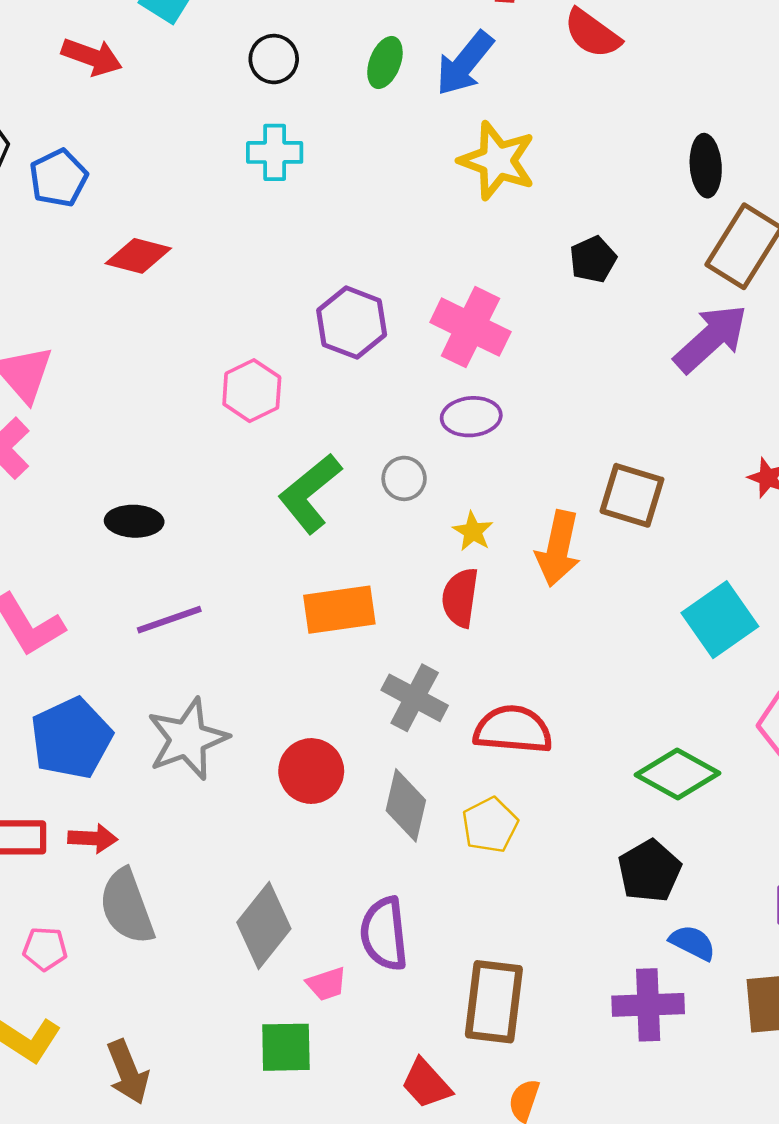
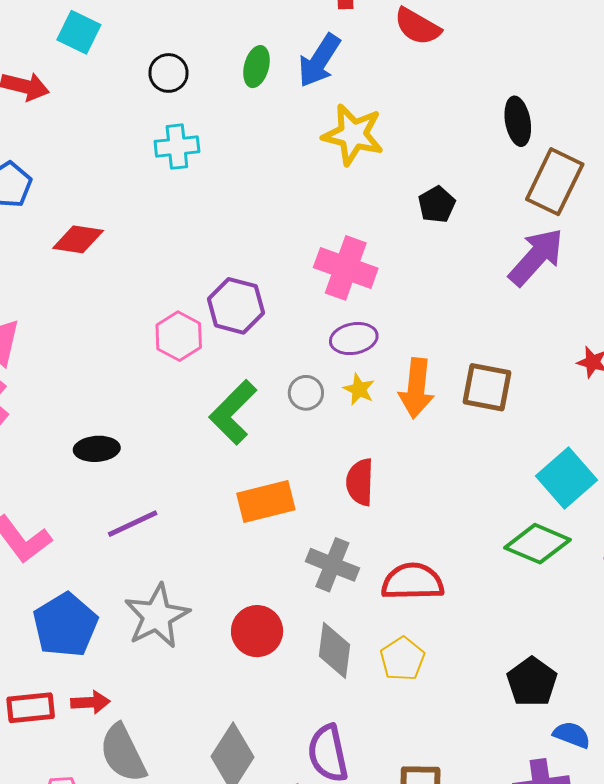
purple hexagon: (352, 323) -> (236, 306), moved
yellow star: (473, 532) -> (359, 389), moved
orange arrow: (558, 549) -> (416, 388), moved
green diamond: (677, 774) -> (538, 544), moved

